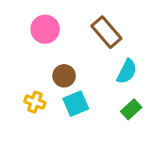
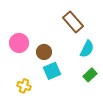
pink circle: (45, 29) -> (19, 43), moved
yellow cross: (35, 102) -> (24, 86), moved

